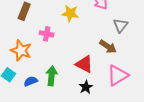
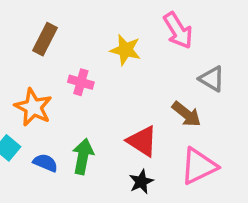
gray triangle: (121, 25) -> (212, 79), turned -42
blue semicircle: (31, 81) -> (45, 163), turned 40

